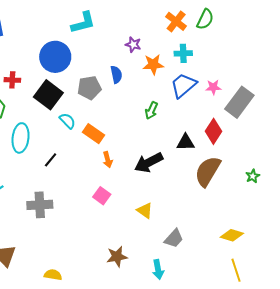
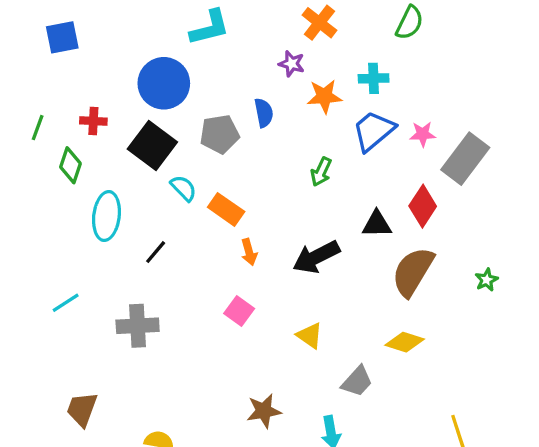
orange cross: (176, 21) -> (319, 23), moved
yellow diamond: (232, 235) -> (405, 342), moved

